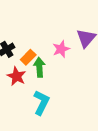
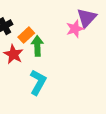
pink star: (61, 49) -> (75, 29), moved

